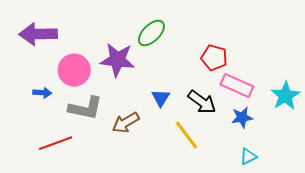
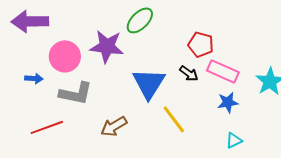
blue triangle: (161, 98) -> (149, 83), size x1.8
black arrow: (202, 102) -> (189, 73), moved, size x0.7
brown arrow: (126, 123) -> (114, 126), moved

